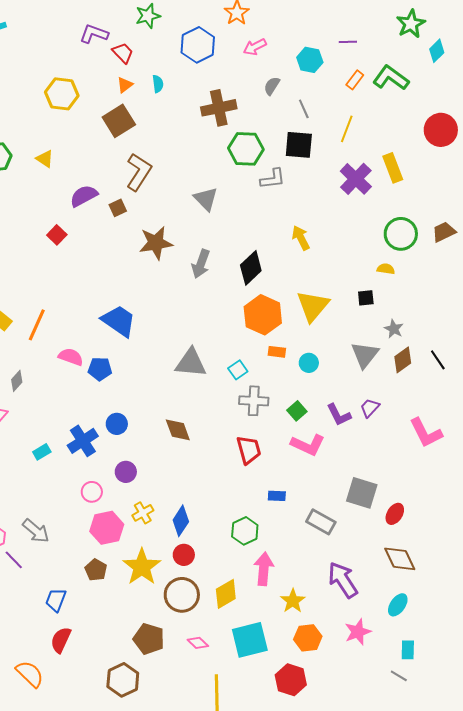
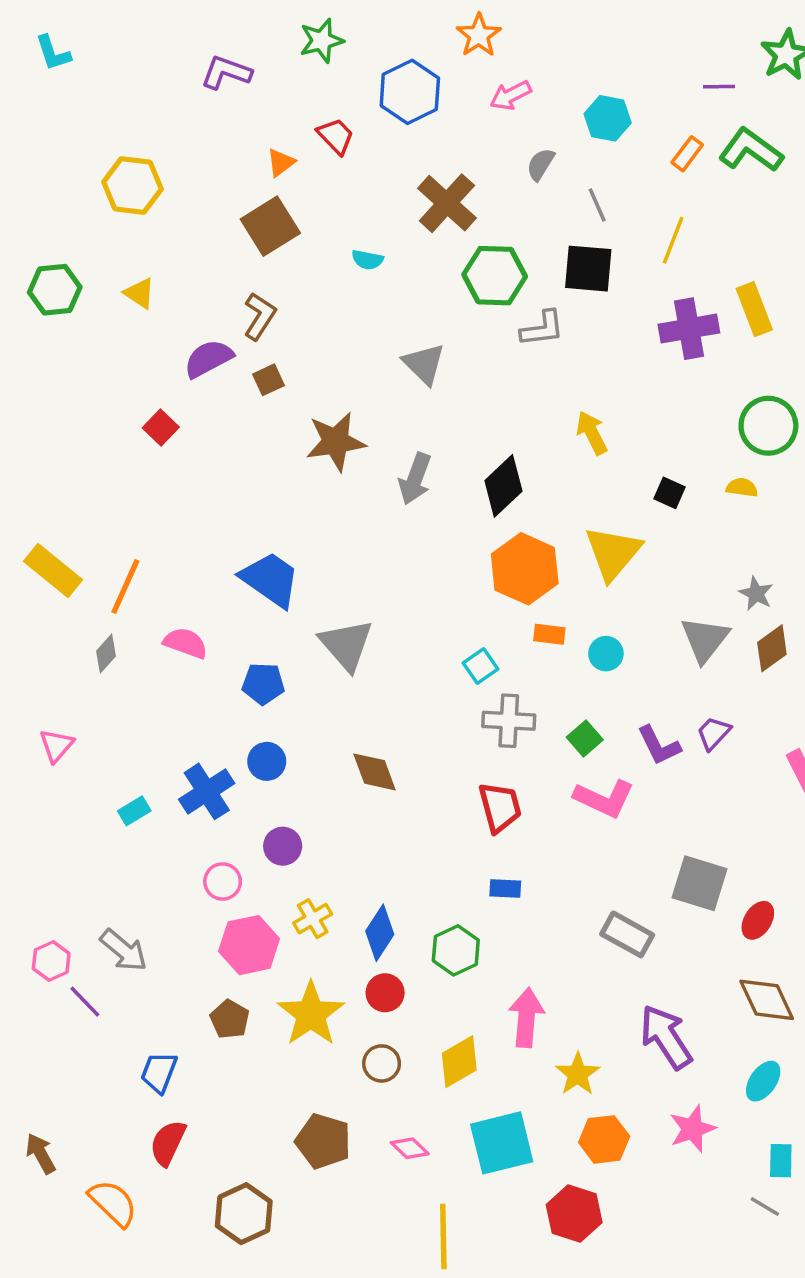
purple line: (348, 42) -> (719, 87), moved
red trapezoid: (123, 53) -> (336, 136), moved
cyan semicircle: (158, 84) -> (367, 260), moved, turned 108
yellow hexagon: (62, 94) -> (132, 185), moved
brown cross: (219, 108) -> (447, 203), turned -36
brown L-shape: (139, 172) -> (260, 316), moved, size x0.7
purple cross: (356, 179) -> (689, 329), turned 36
black square: (366, 298) -> (670, 493), moved, turned 30
gray triangle: (191, 363) -> (346, 645), moved, turned 44
blue pentagon: (100, 369) -> (263, 684), moved
gray diamond: (17, 381) -> (106, 654), moved
blue rectangle: (277, 496) -> (505, 889), moved
green hexagon: (245, 531) -> (456, 950), moved
brown circle: (182, 595) -> (382, 1063), size x0.6
brown hexagon: (123, 680) -> (244, 1214), moved

